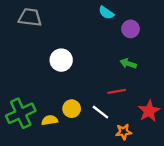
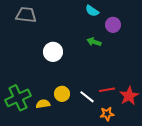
green arrow: (128, 64) -> (94, 42), moved
red line: (117, 91) -> (107, 90), moved

